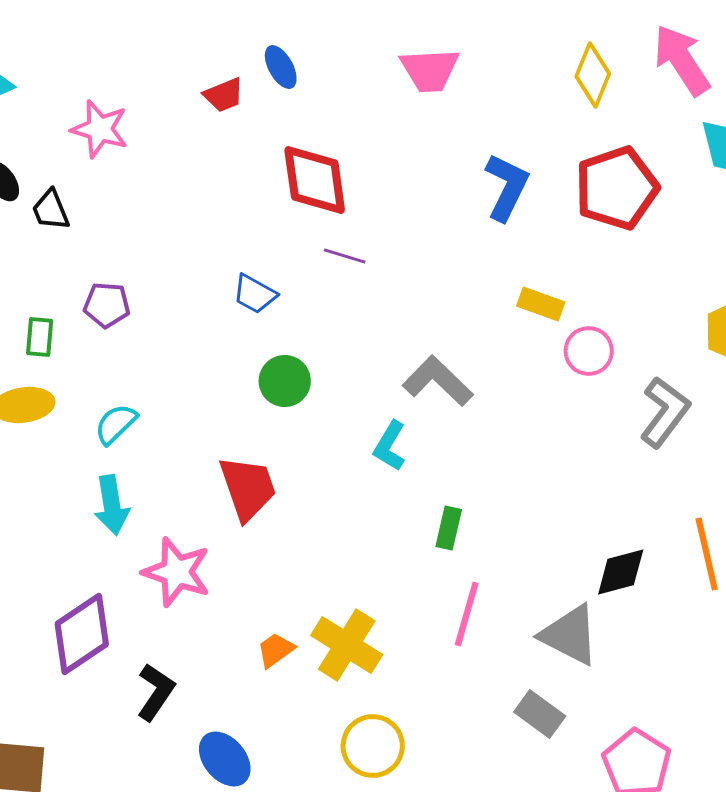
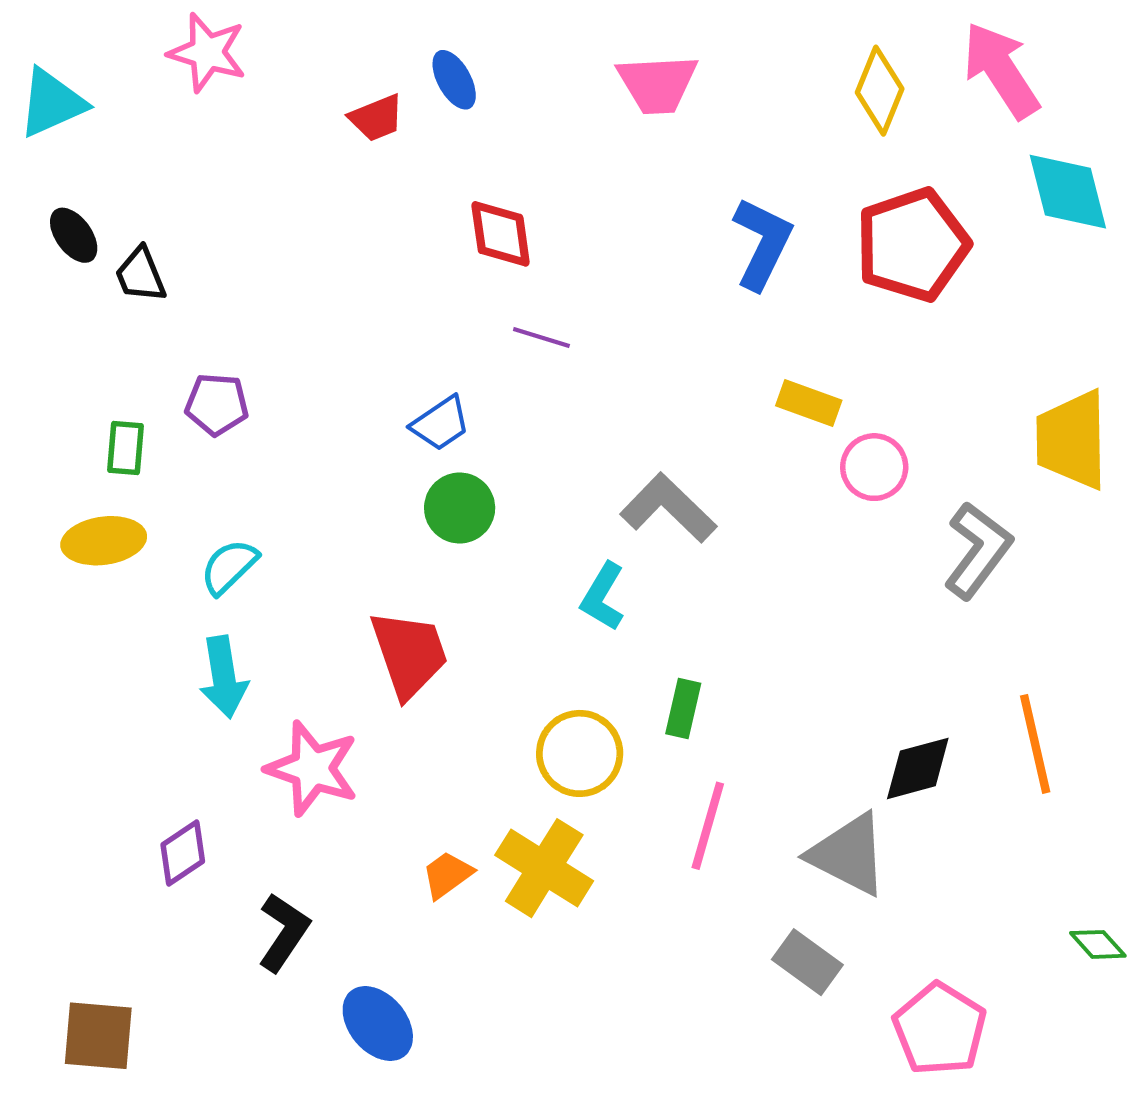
pink star: (100, 129) -> (207, 52), moved
red diamond: (315, 180) -> (501, 234), size x0.7
blue trapezoid: (255, 294) -> (441, 423), moved, turned -63
purple diamond: (82, 634) -> (183, 853), size x0.6
yellow circle: (373, 746) -> (580, 753), moved

